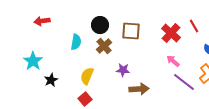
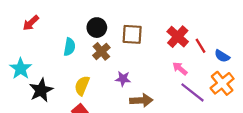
red arrow: (42, 21) -> (31, 23), turned -35
red line: (194, 26) -> (200, 46), moved
black star: (51, 80) -> (41, 90), size x1.5

